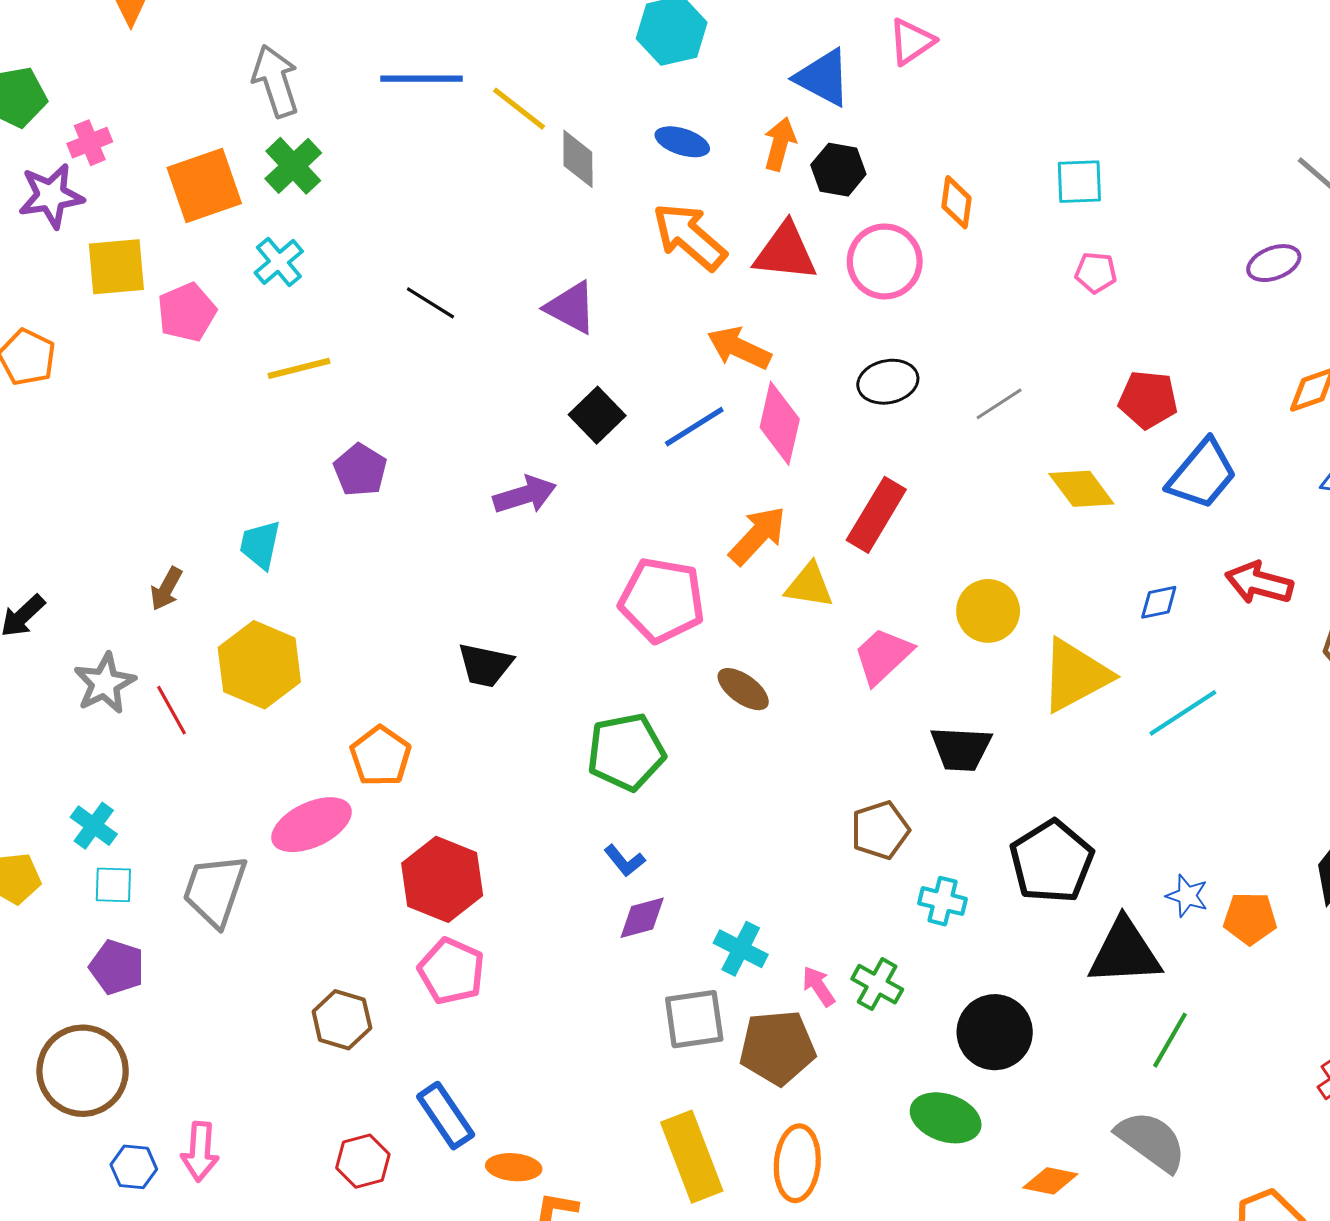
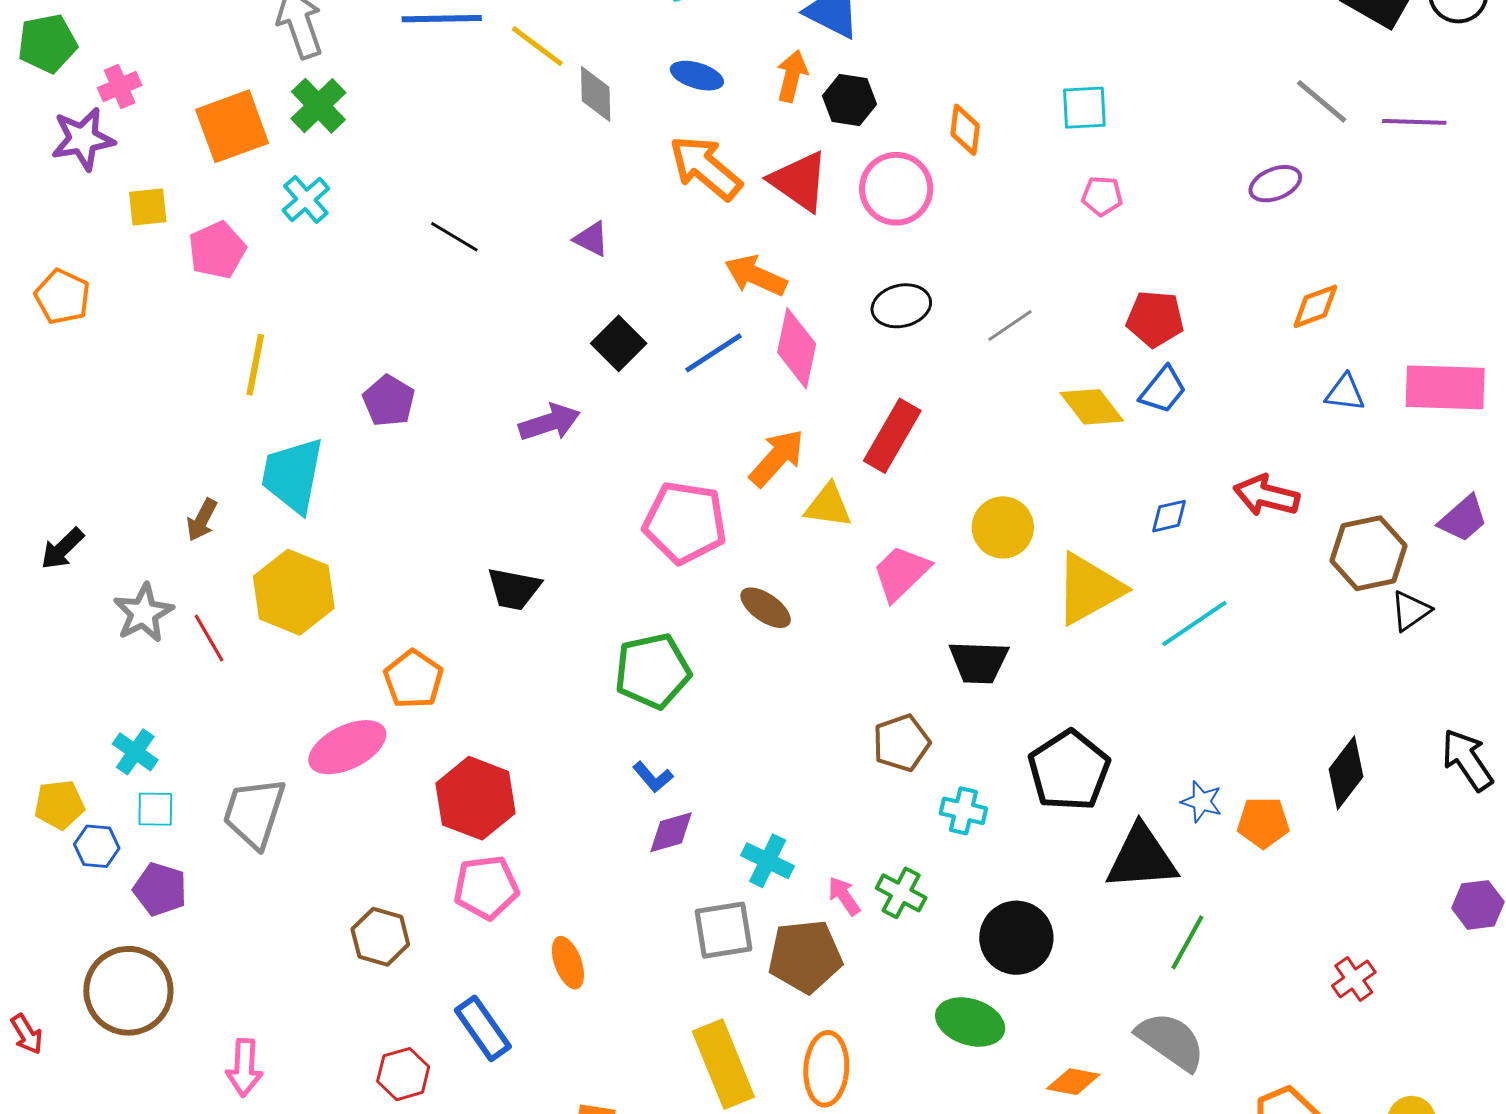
red triangle: (785, 252) -> (799, 181), turned 30
yellow square: (116, 267) -> (148, 207), size x0.7
purple triangle: (571, 308) -> (591, 239), size x0.7
yellow line: (299, 368) -> (255, 365), moved, turned -64
blue trapezoid: (1202, 474) -> (1163, 390), moved, size x0.7
cyan trapezoid: (260, 545) -> (293, 475), size x1.6
pink pentagon: (451, 971) -> (486, 887), turned -30
blue hexagon: (134, 1167) -> (97, 846), moved
orange ellipse: (514, 1167) -> (568, 963), moved, turned 66

